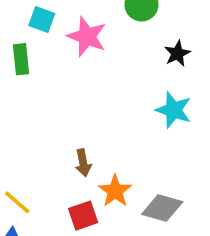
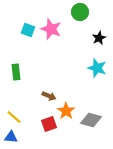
cyan square: (42, 20) -> (28, 30), moved
green rectangle: (21, 59) -> (16, 72), moved
brown arrow: (83, 163) -> (49, 96), turned -56

